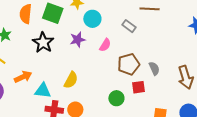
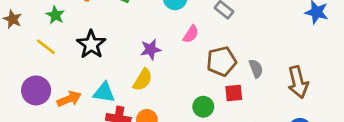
purple star: (78, 40) -> (151, 49), moved
black star: (43, 42) -> (91, 44), moved
orange arrow: (23, 77) -> (69, 99), moved

